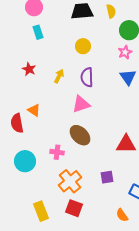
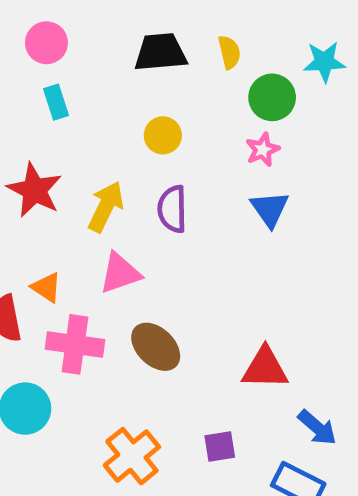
red star: (29, 69) -> (35, 190), size x1.6
yellow arrow: (59, 76) -> (106, 207), size x1.5
pink triangle: (81, 104) -> (120, 273), moved
pink cross: (57, 152) -> (75, 344), moved, size x1.6

